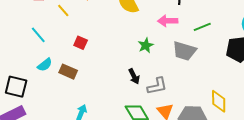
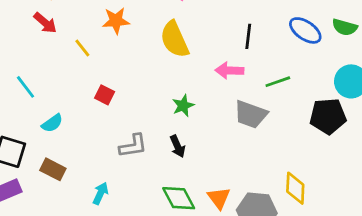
cyan line: (38, 35) -> (25, 87), moved
green star: (146, 45) -> (183, 106), moved
brown rectangle: (68, 72) -> (53, 169), moved
gray L-shape: (157, 86) -> (133, 146), moved

